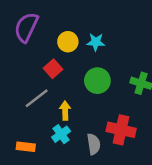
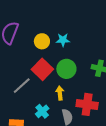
red square: (53, 69) -> (42, 69), moved, size x1.5
yellow arrow: (65, 111) -> (60, 93), moved

